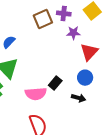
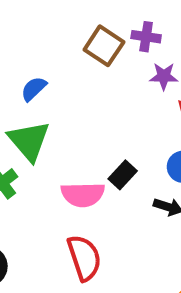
brown square: (43, 19) -> (104, 46), turned -36

